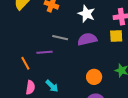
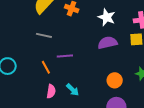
gray line: (60, 38) -> (44, 35), moved

